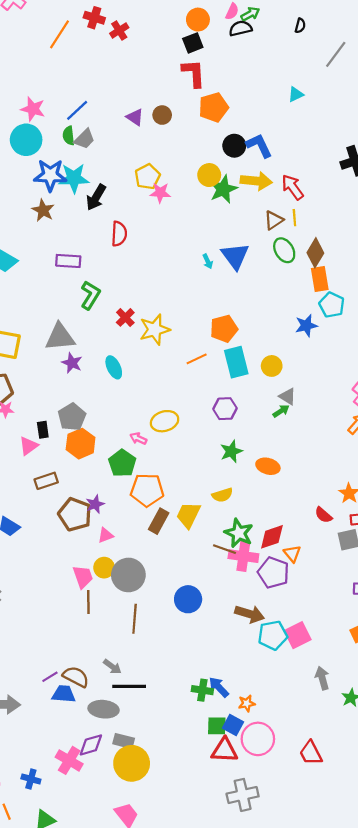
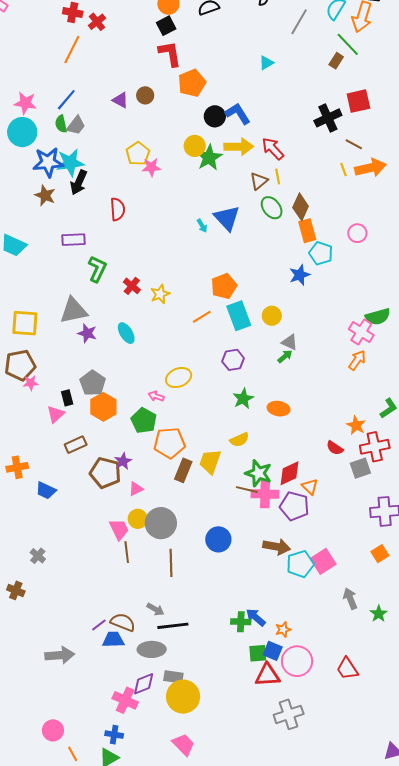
orange line: (59, 34) -> (72, 50), moved
black arrow: (96, 197) -> (79, 182), moved
yellow star: (155, 330) -> (160, 294), size x0.7
blue cross: (31, 779) -> (114, 735), moved

